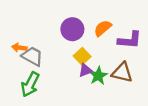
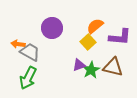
purple circle: (72, 29) -> (52, 28), moved
yellow square: (82, 56) -> (88, 42), moved

